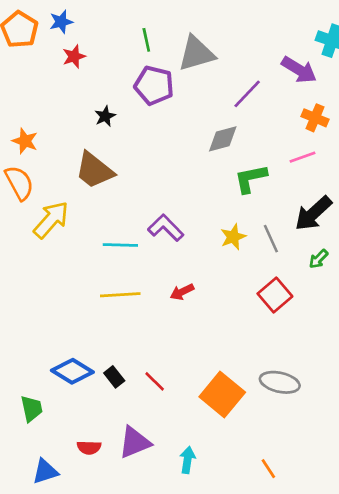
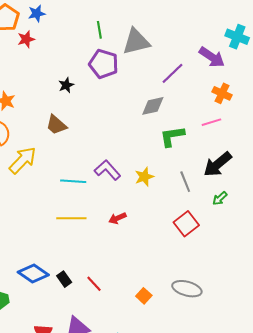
red star: (74, 56) -> (26, 39), moved
brown trapezoid: (94, 170) -> (56, 125), size x0.7
yellow star: (233, 237) -> (144, 177), moved
orange square: (222, 394) -> (144, 296), size x0.5

